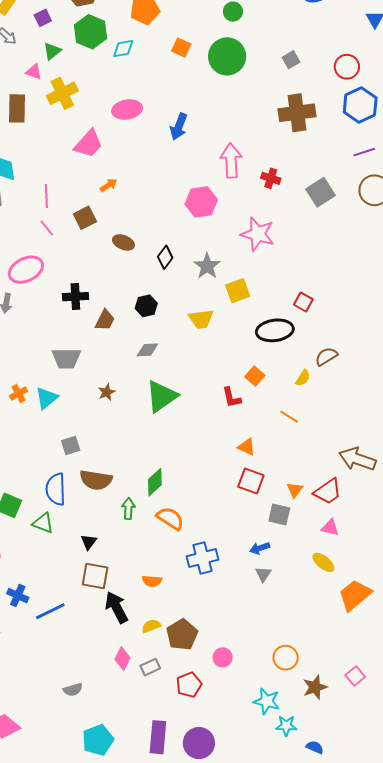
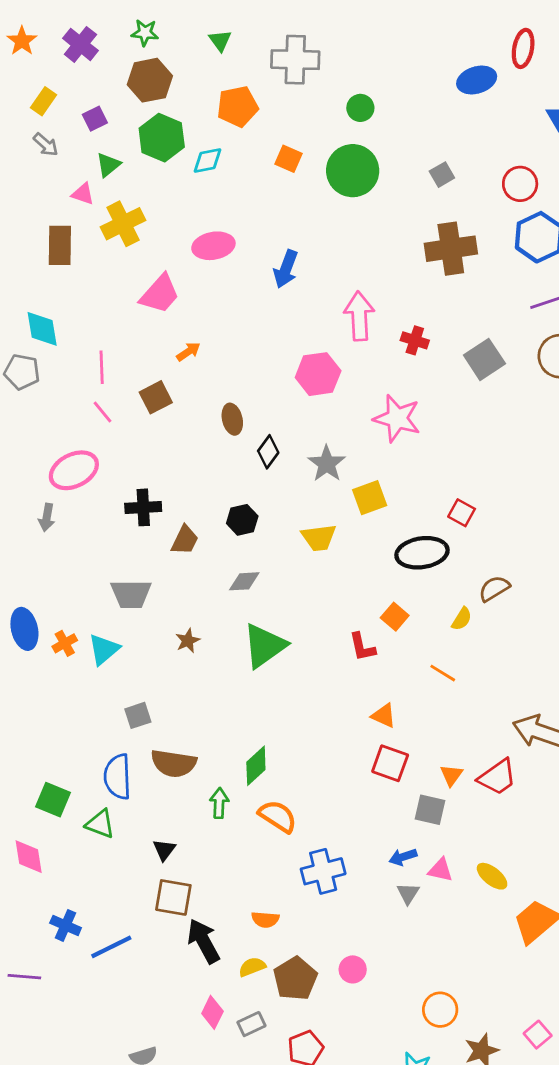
brown ellipse: (123, 242) -> (232, 419), moved, turned 55
pink triangle: (330, 527) -> (440, 870), moved
orange semicircle: (152, 581) -> (265, 920), moved
pink circle: (223, 657) -> (353, 969), moved

